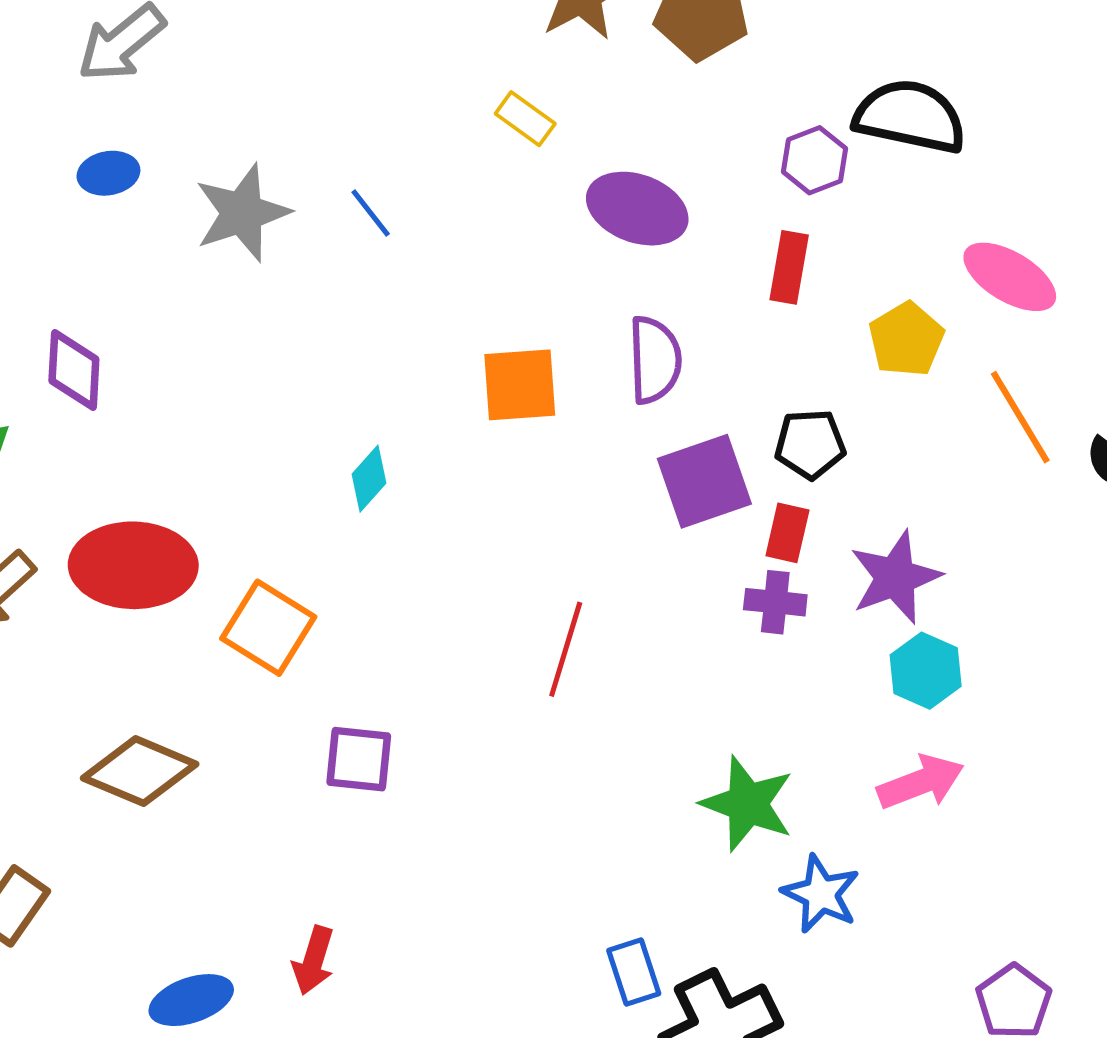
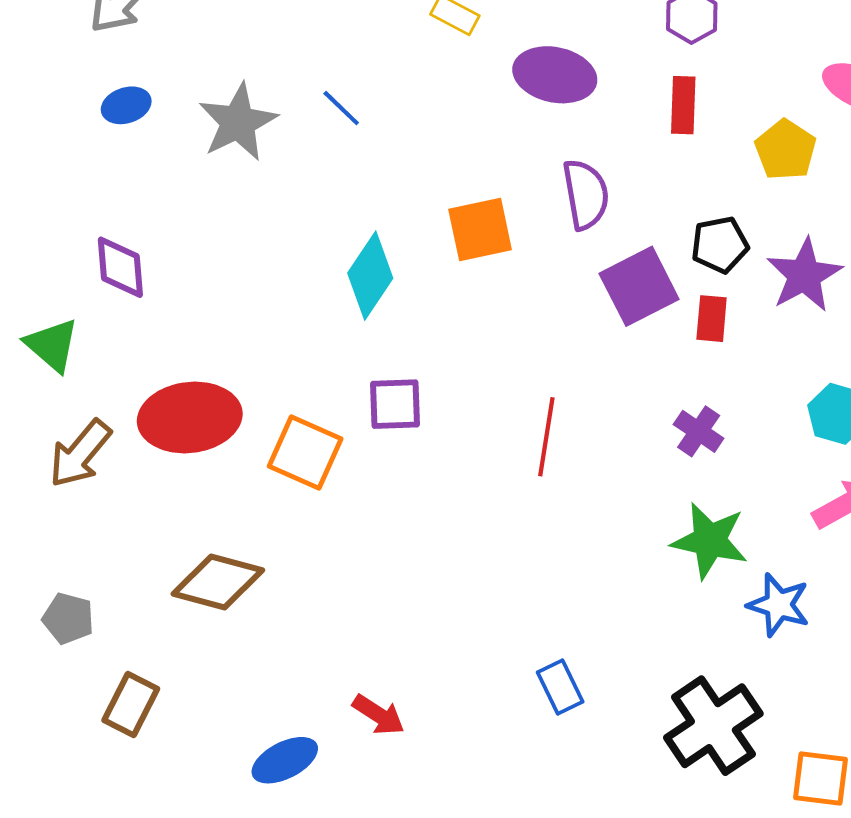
cyan diamond: (369, 479) -> (370, 276), moved, size x1.6
purple star: (895, 577) -> (804, 275), moved
purple cross: (775, 602) -> (699, 431), moved, turned 36
purple square: (359, 759) -> (395, 404), moved
red arrow: (313, 961) -> (379, 715), turned -66
blue rectangle: (634, 972) -> (560, 687), moved

